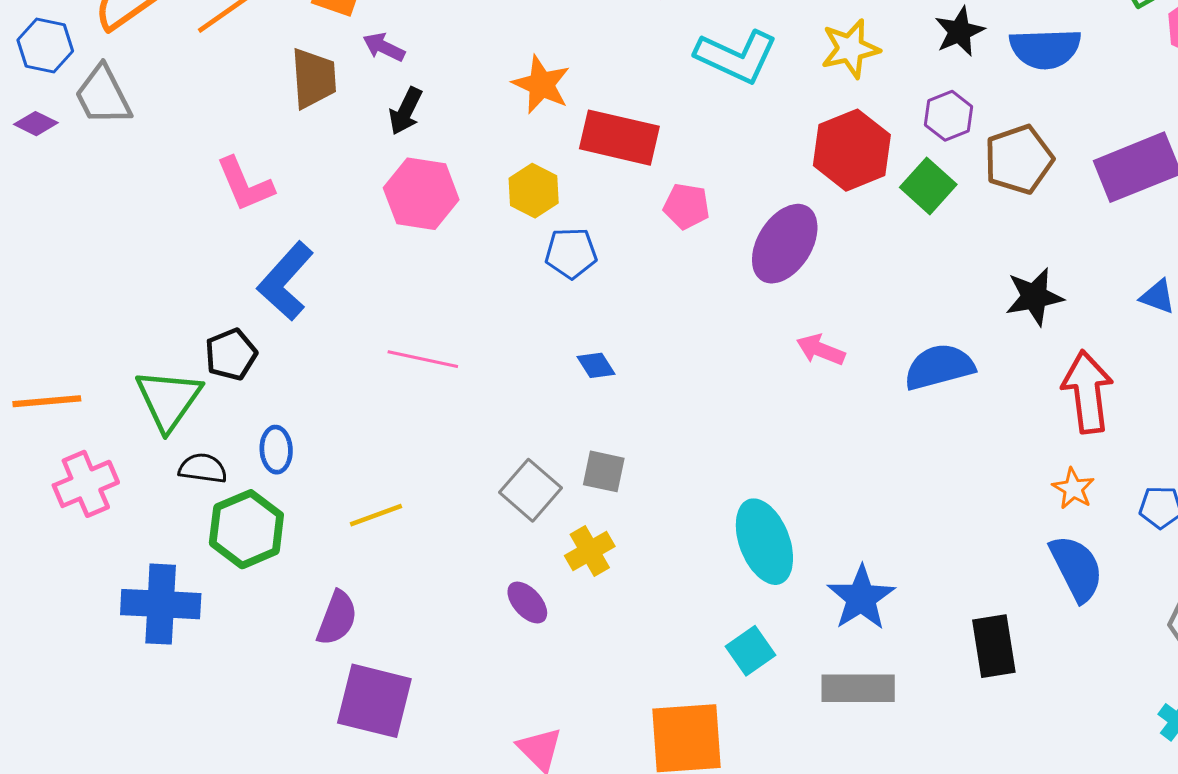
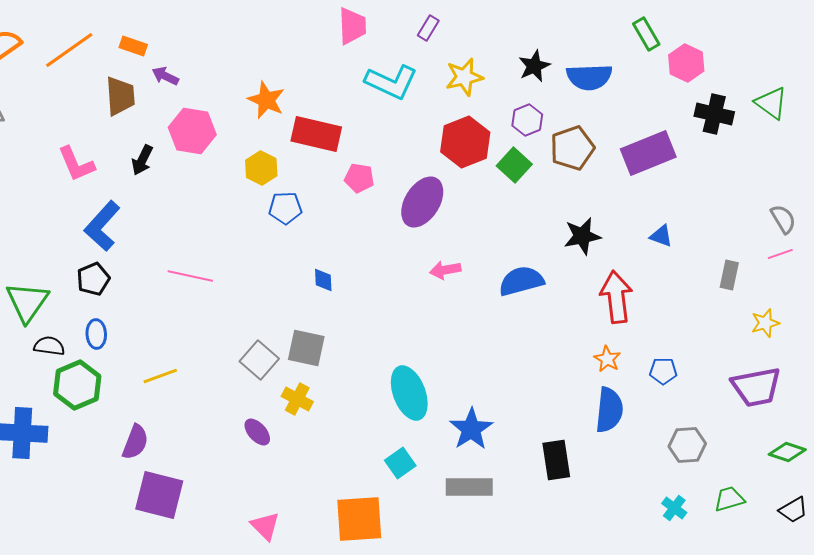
black arrow: (406, 111) -> (142, 160), moved
pink hexagon: (421, 194) -> (192, 131), moved
pink arrow: (821, 350) -> (445, 270), turned -32
black pentagon: (231, 354) -> (93, 279), moved
blue diamond: (596, 365) -> (323, 280), moved, turned 30
gray square: (604, 471) -> (306, 348), size x1.4
yellow cross: (590, 551) -> (297, 399), turned -32
blue semicircle: (1076, 568) -> (609, 410), turned 33

